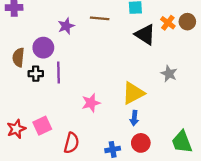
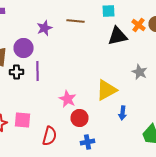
black triangle: (145, 35) -> (118, 36), turned -45
pink star: (91, 103) -> (68, 99), turned -30
blue arrow: (134, 118) -> (122, 113), moved
pink square: (42, 126) -> (22, 120), turned 30
red circle: (141, 143) -> (80, 118), moved

